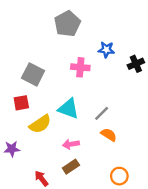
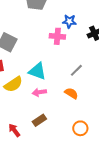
pink cross: (80, 67) -> (57, 36), moved
gray line: (102, 113) -> (76, 70), moved
pink arrow: (71, 144) -> (39, 92), moved

